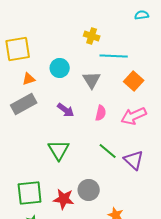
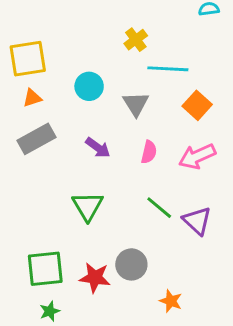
yellow cross: (92, 36) -> (136, 40), turned 35
orange triangle: (29, 79) -> (32, 98), moved

